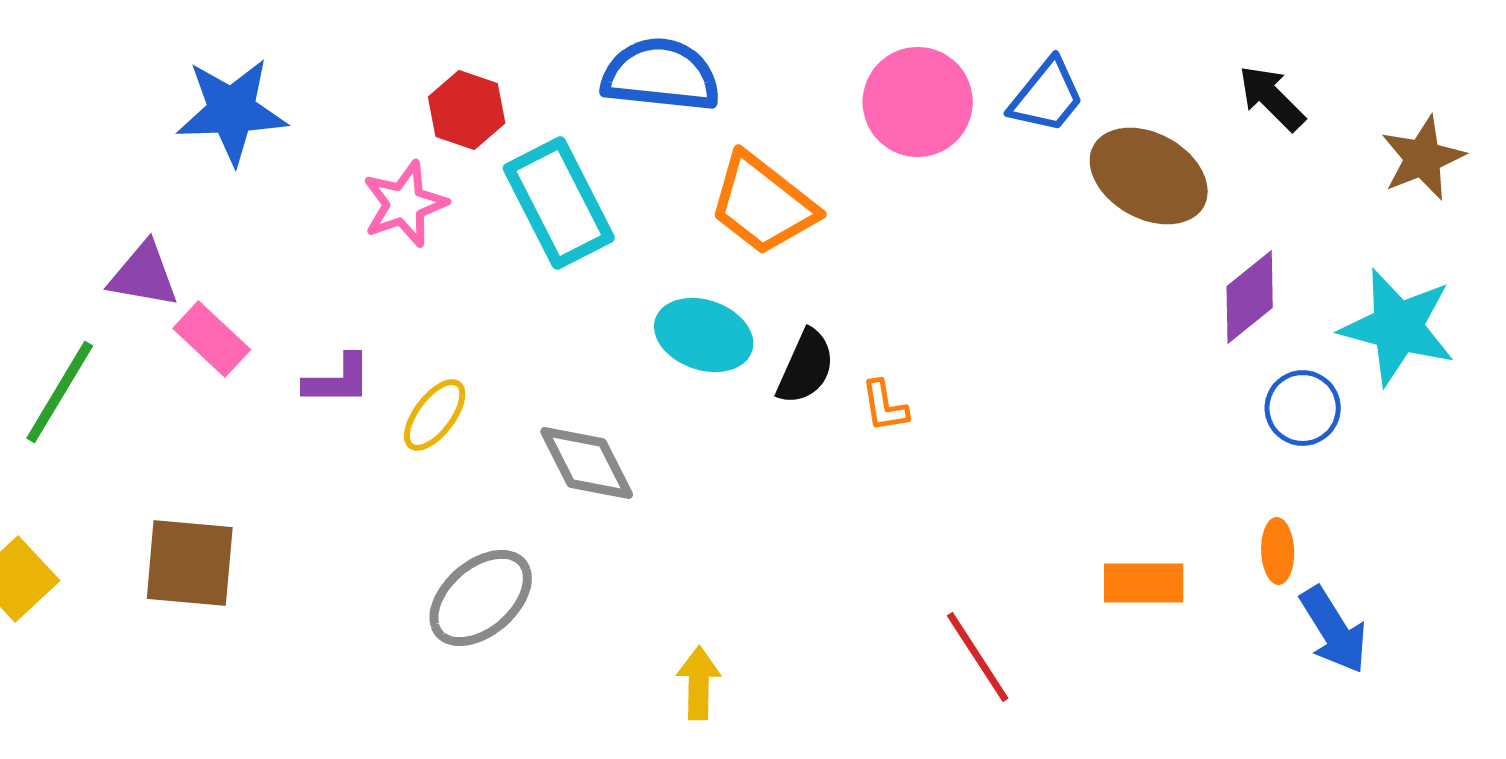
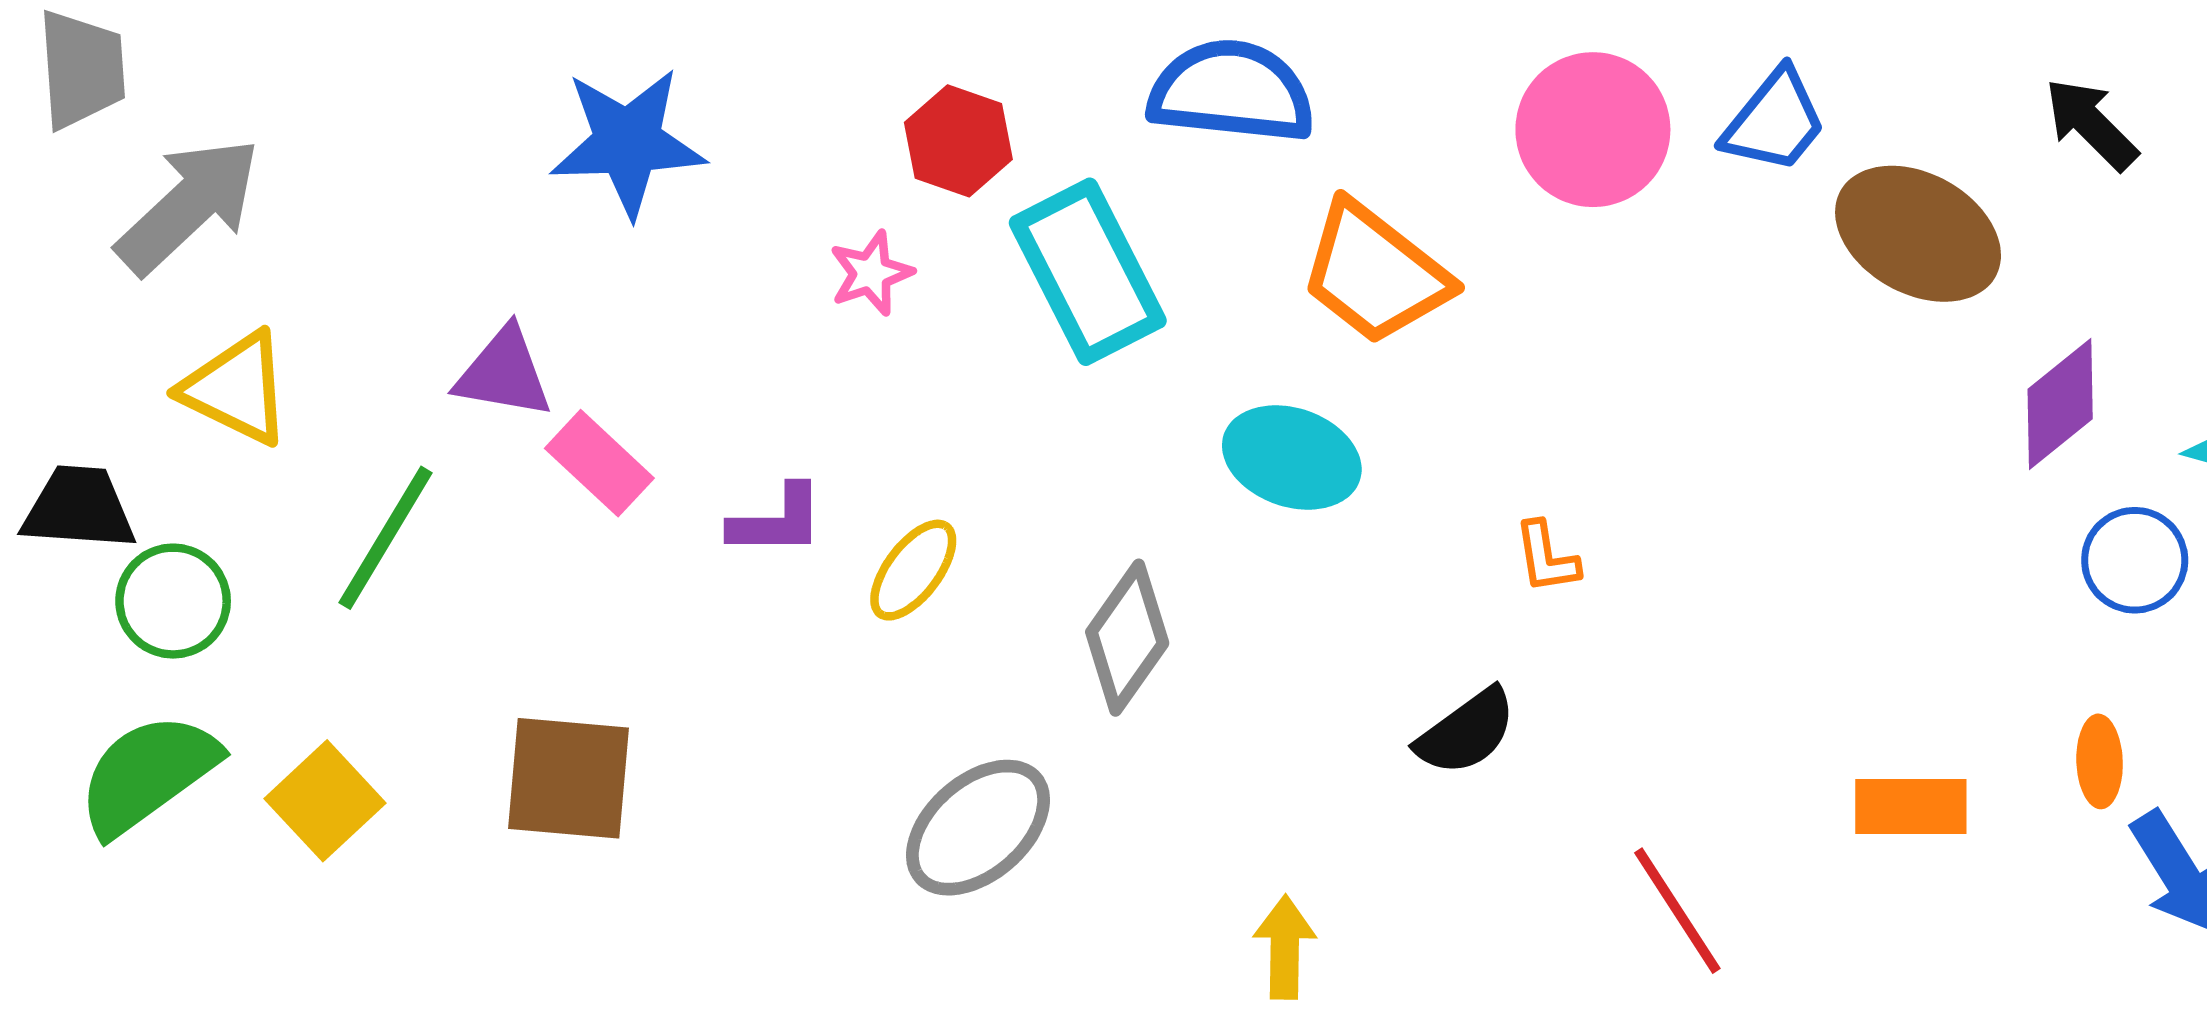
pink star: (405, 204) -> (871, 273), size x0.7
black semicircle: (806, 367) -> (1466, 732), moved, turned 30
gray diamond: (587, 463) -> (1127, 638), turned 62

